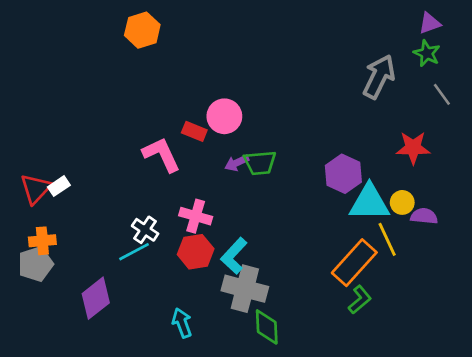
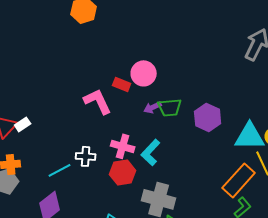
purple hexagon: (343, 174) -> (208, 117), moved
white cross: (145, 230) -> (86, 156), turned -30
cyan line: (134, 252) -> (60, 170), moved
cyan L-shape: (234, 256) -> (151, 152), moved

